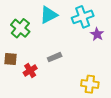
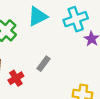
gray rectangle: (55, 57) -> (43, 64), turned -32

